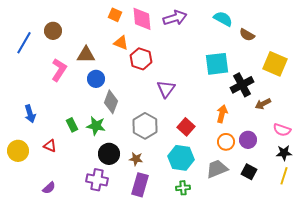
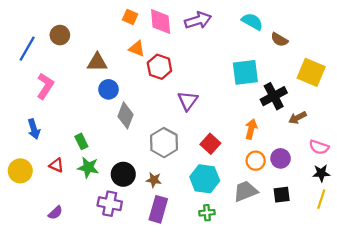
pink L-shape: (59, 70) -> (45, 86), moved
green star: (96, 126) -> (88, 167), moved
black square: (249, 172) -> (282, 195), turned -35

